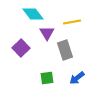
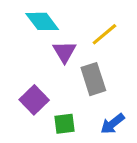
yellow line: (72, 22) -> (104, 34), turned -30
purple square: (21, 48) -> (34, 100), moved

